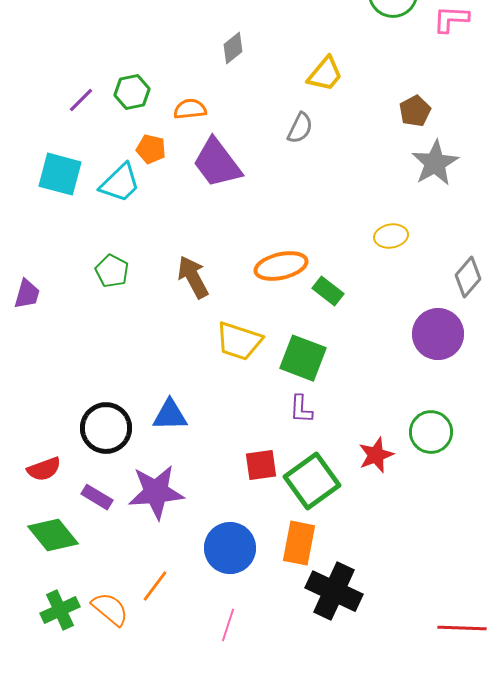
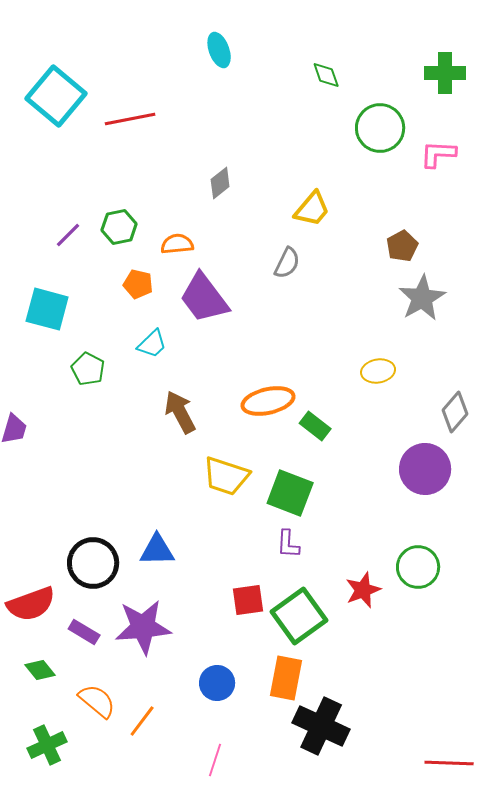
cyan trapezoid: (120, 183) -> (152, 344), moved, size x0.7
green pentagon: (112, 271) -> (88, 369), moved
red semicircle: (44, 469) -> (31, 604), size x1.4
green diamond: (53, 535) -> (40, 670), size x0.6
blue circle: (230, 548) -> (217, 683), size x0.7
orange semicircle: (110, 609) -> (97, 701), moved

